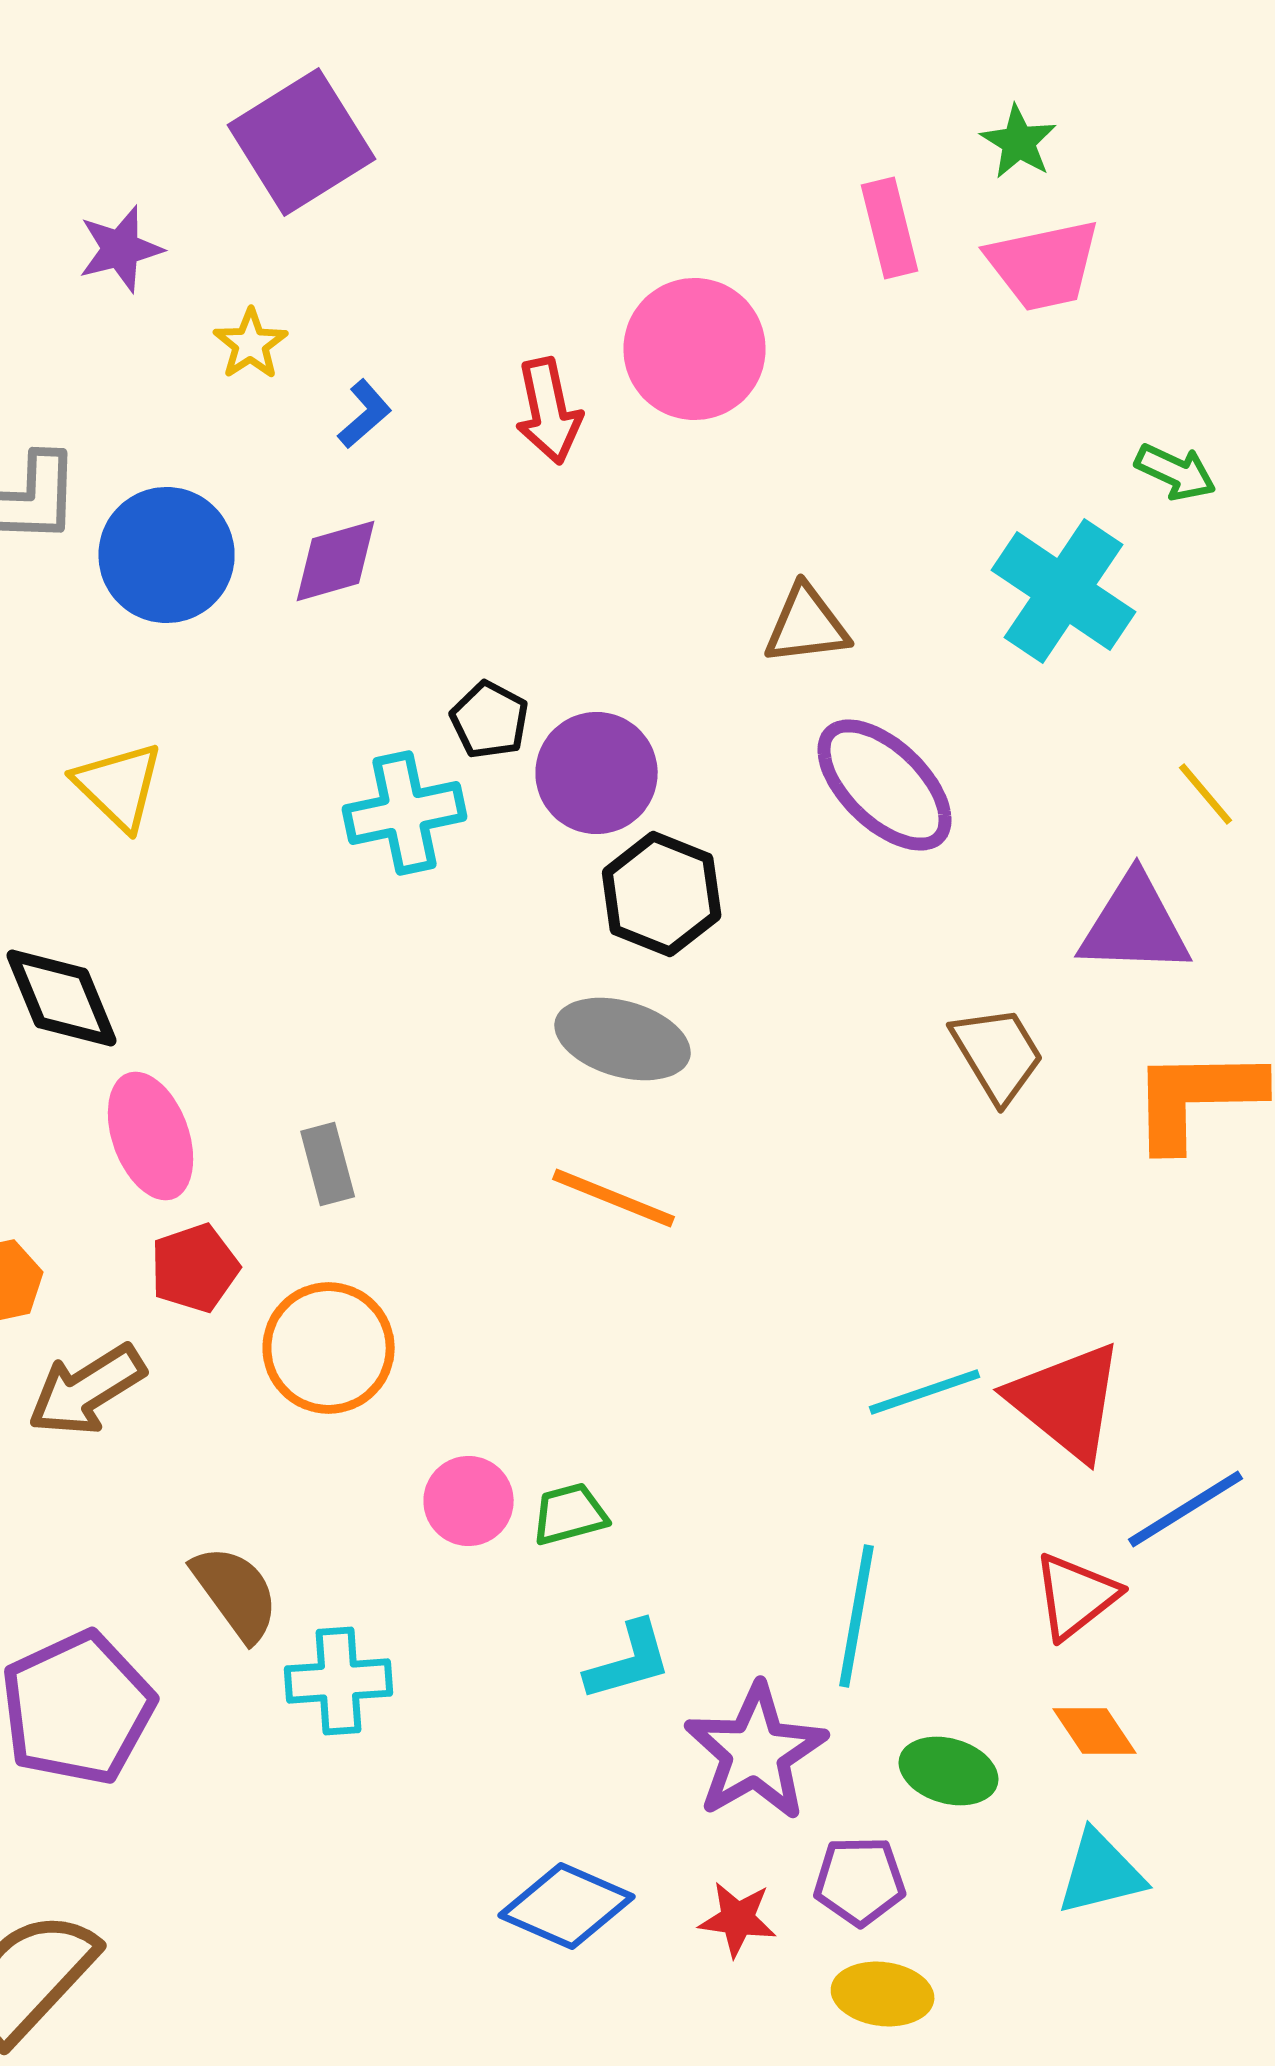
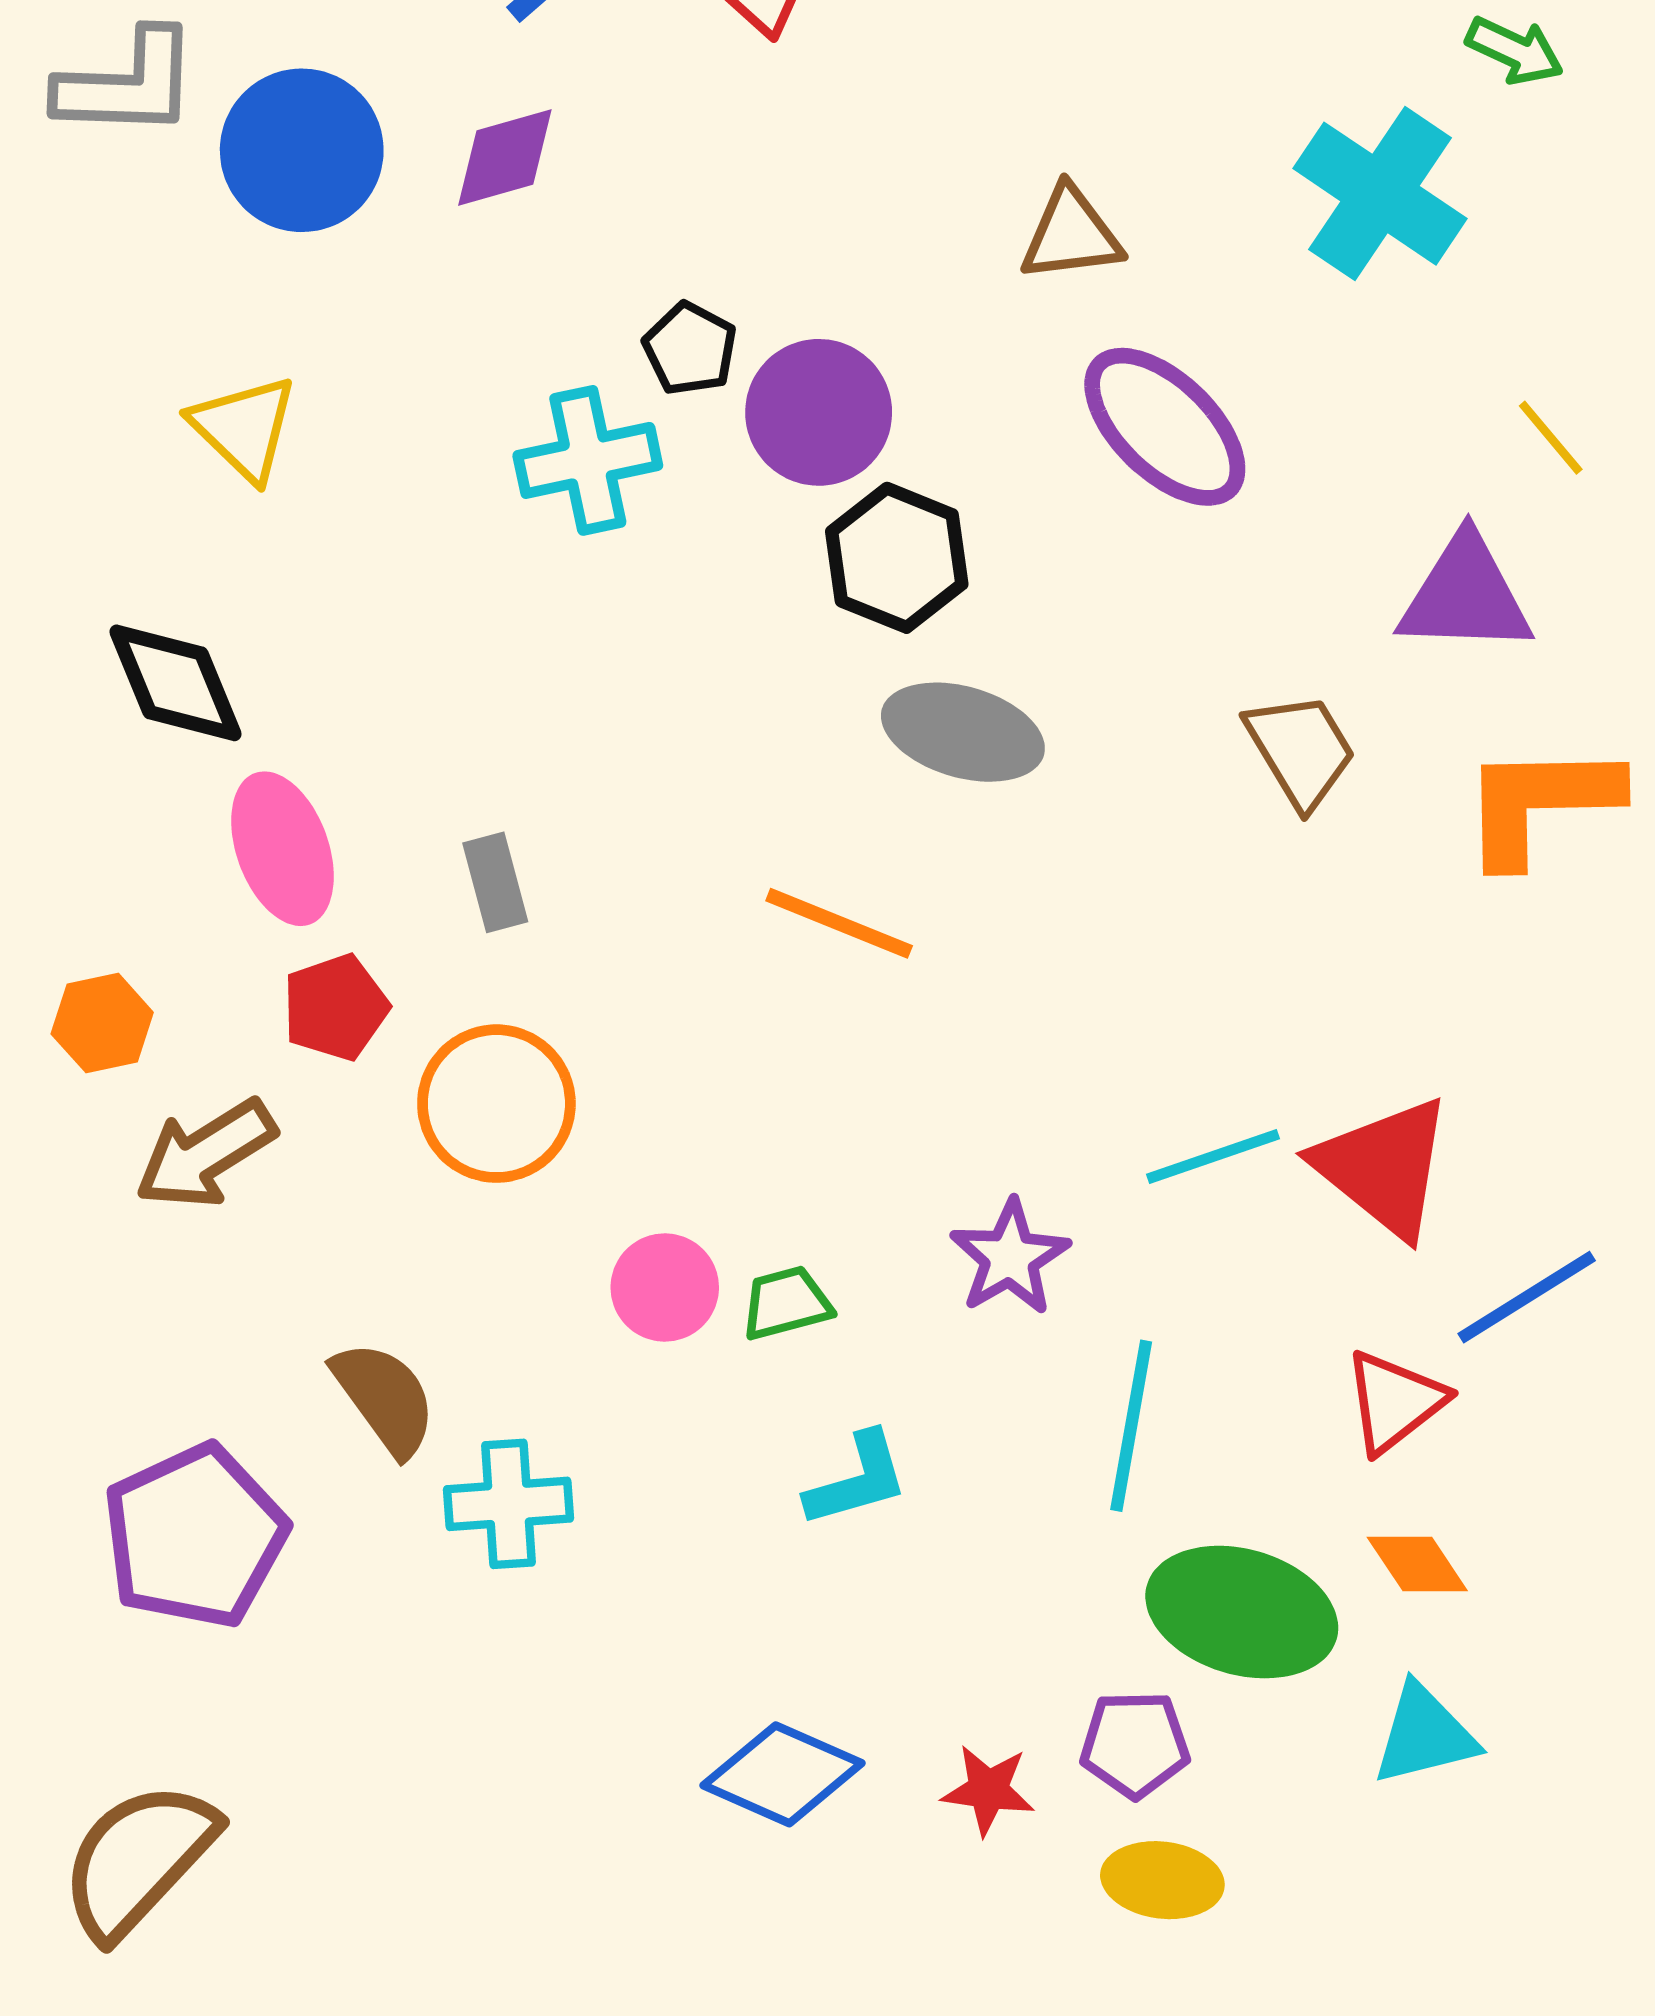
gray ellipse: (623, 1039) -> (963, 732), moved
purple star: (756, 1752) -> (1010, 1257), moved, size x0.7
green ellipse: (949, 1771) -> (1242, 1612), size x1.6

